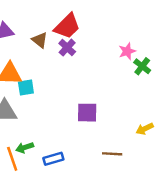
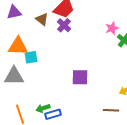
green arrow: (25, 148) -> (43, 108), moved
brown line: (112, 154) -> (111, 110), moved

